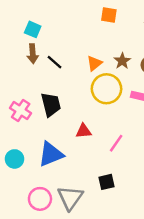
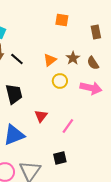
yellow circle: (106, 89) -> (60, 81), size x0.6
red triangle: (83, 131) -> (41, 116), turned -48

